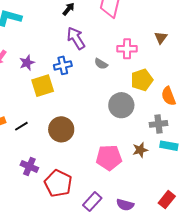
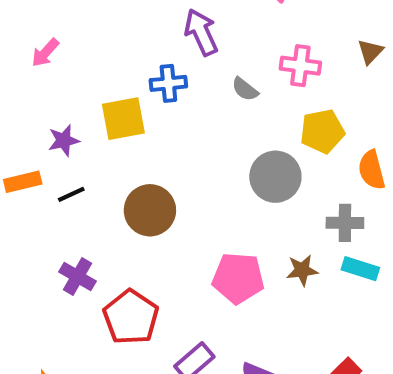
purple star: (27, 63) -> (64, 140), moved

